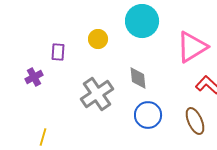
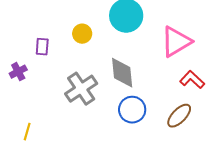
gray diamond: (138, 78) -> (122, 73), size x1.4
brown ellipse: (195, 121) -> (179, 116), turned 68

